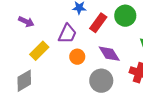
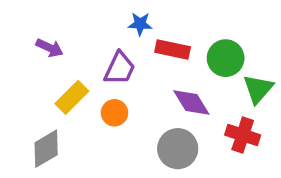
green circle: (125, 16) -> (226, 58), moved
red rectangle: (98, 23) -> (173, 50), turned 66
orange circle: (77, 57) -> (114, 113), moved

